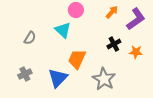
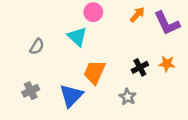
purple L-shape: (136, 19) -> (167, 23), turned 100
black cross: (114, 44) -> (140, 67), moved
gray star: (104, 79) -> (128, 97), size x0.6

